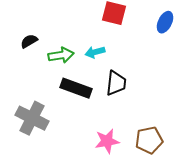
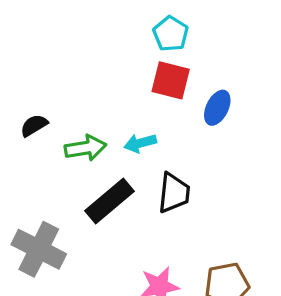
blue ellipse: (165, 22) -> (217, 108), moved
black rectangle: (76, 88) -> (110, 201), turned -60

